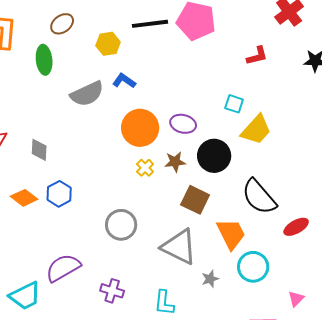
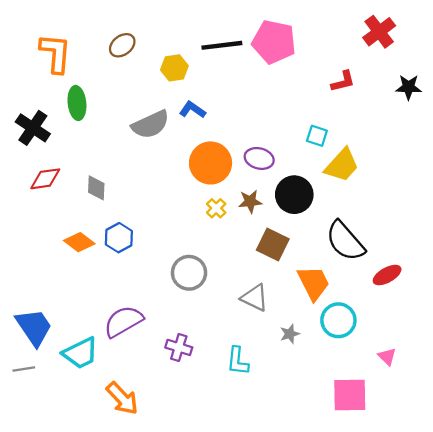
green ellipse: (44, 60) -> (77, 103), moved
gray triangle: (179, 247) -> (255, 298), size x0.7
pink triangle: (296, 299) -> (387, 357), turned -30

